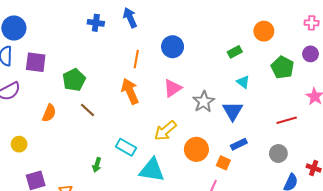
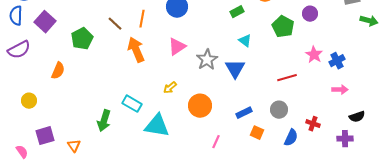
purple square: (36, 62) -> (45, 22), turned 35
brown line: (88, 110) -> (115, 24), moved
yellow arrow: (165, 131) -> (170, 88), size x0.6
blue rectangle: (239, 144) -> (244, 113), moved
orange square: (223, 163) -> (257, 133), moved
green arrow: (97, 165) -> (104, 121), size x1.5

